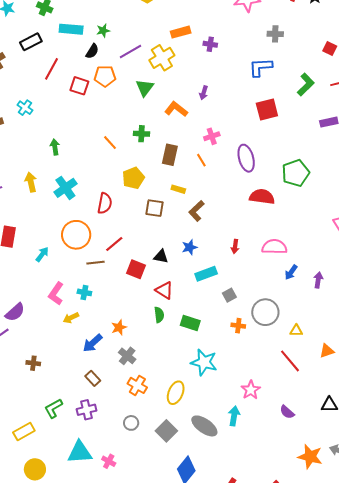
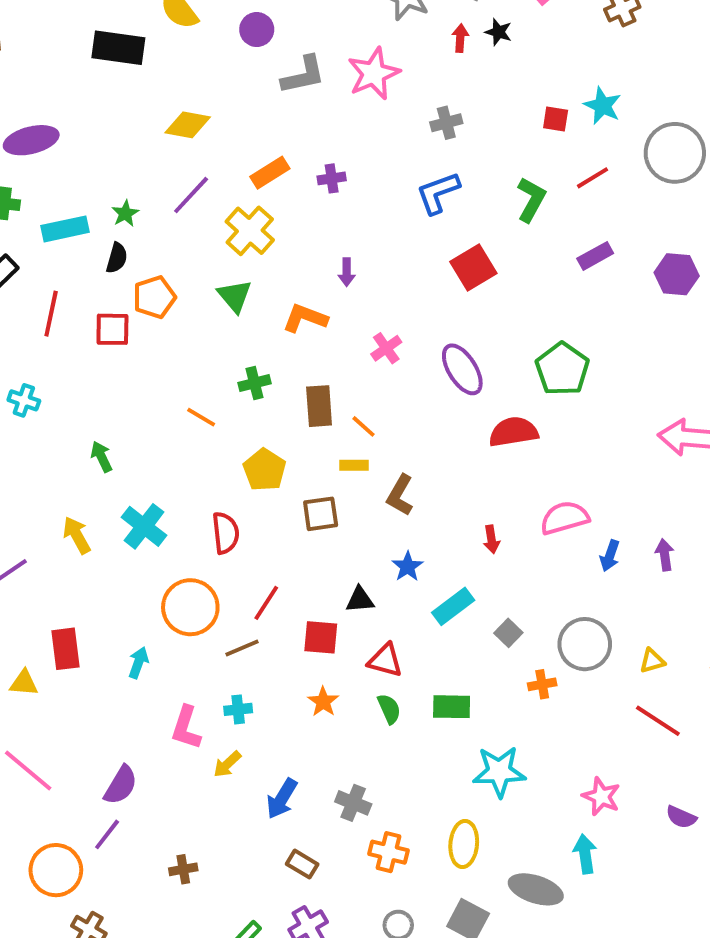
purple line: (131, 51) -> (191, 195), moved
orange line: (201, 160) -> (363, 426), moved
orange star: (119, 327) -> (323, 702), moved

